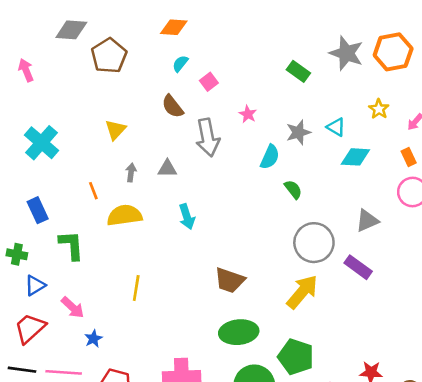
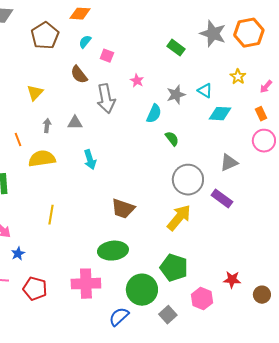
brown pentagon: (109, 56) -> (45, 36), moved
pink square: (209, 82) -> (107, 56), turned -32
green ellipse: (239, 332) -> (113, 251), moved

